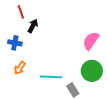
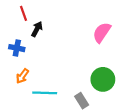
pink semicircle: (91, 41) -> (102, 32), moved
cyan line: (51, 77) -> (45, 93), moved

